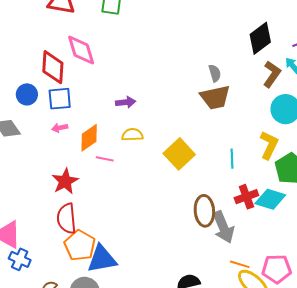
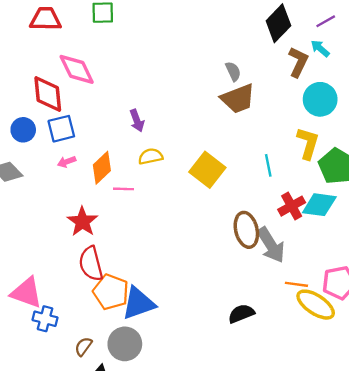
purple arrow: (126, 102) -> (137, 121), turned 84

